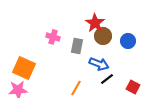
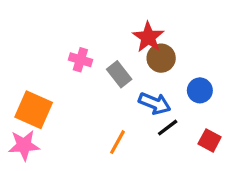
blue circle: (128, 41) -> (200, 90), moved
gray rectangle: (77, 46) -> (119, 74), turned -49

